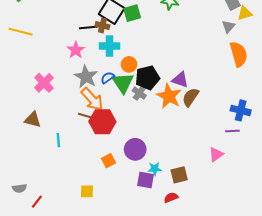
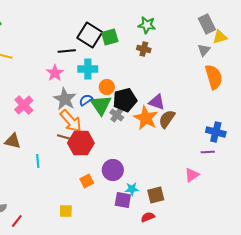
brown cross: (102, 25) -> (144, 49), moved

